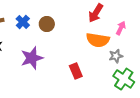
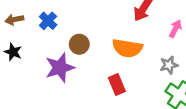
brown circle: (47, 24) -> (79, 44), moved
orange semicircle: (98, 40) -> (127, 48), moved

